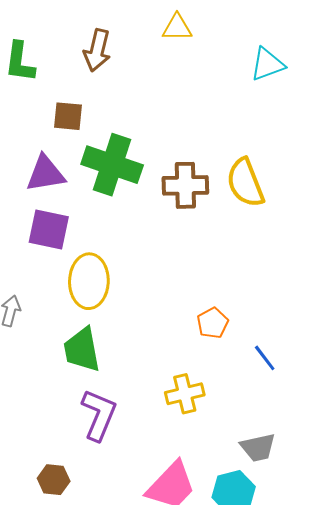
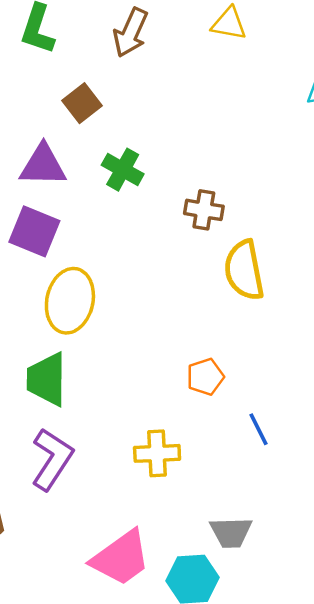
brown square: (68, 116) -> (82, 103), turned 36
green cross: (112, 165) -> (123, 170), size x0.6
yellow semicircle: (245, 183) -> (244, 270), moved
brown cross: (185, 185) -> (204, 210), size x0.7

